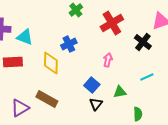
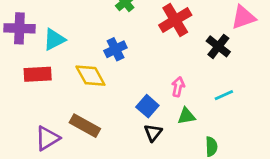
cyan triangle: (25, 37) -> (54, 39), turned -48
pink arrow: (108, 60) -> (178, 87), moved
yellow diamond: (51, 63) -> (90, 76), turned -30

